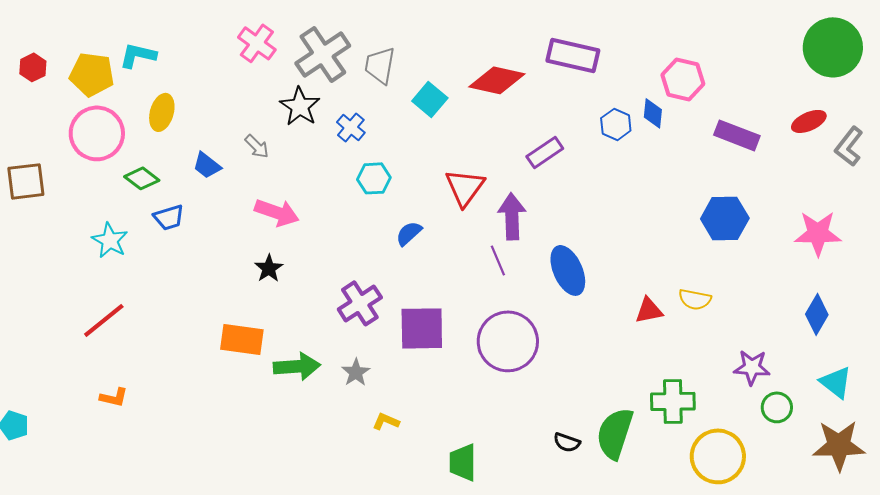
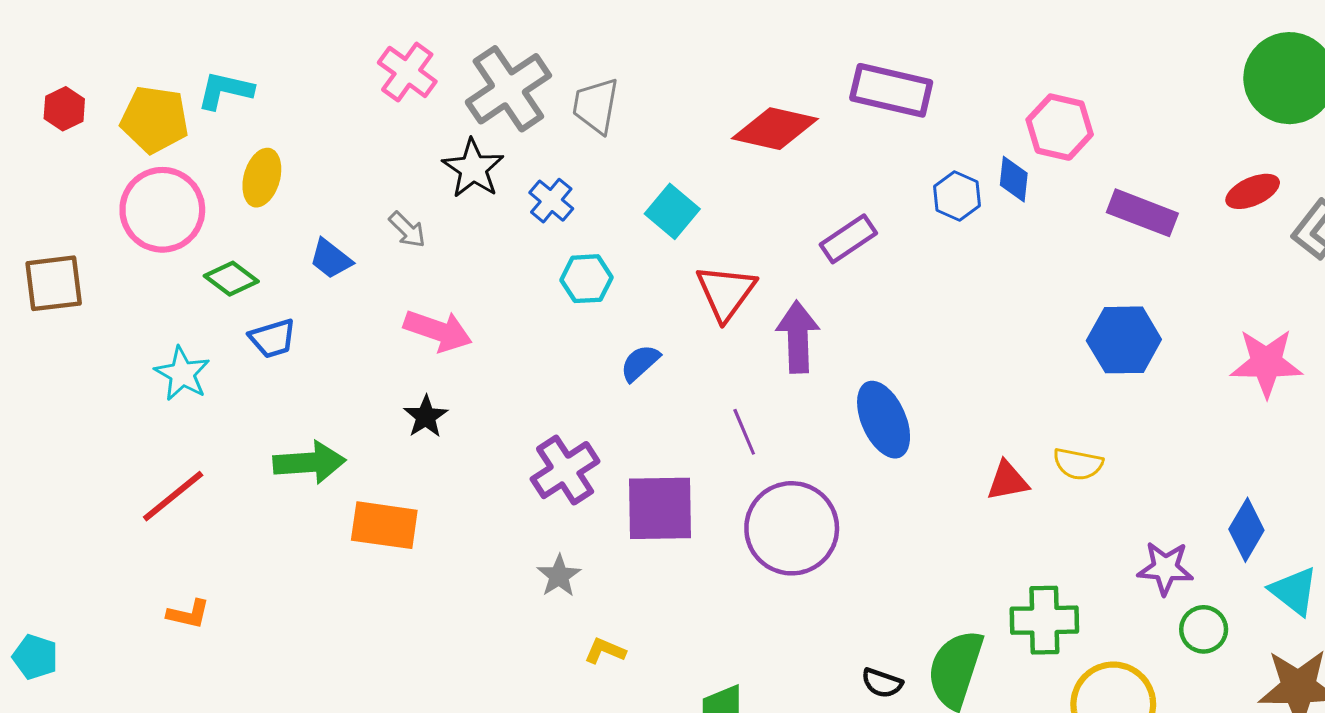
cyan square: (430, 99) -> (672, 211), moved
purple line: (498, 260) -> (744, 432), moved
blue diamond: (817, 314) -> (1246, 530), moved
green arrow: (297, 366) -> (309, 462), moved

